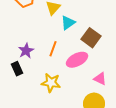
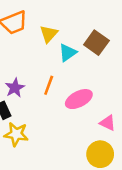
brown square: (91, 38) -> (96, 43), moved
yellow star: (51, 83) -> (16, 134), moved

